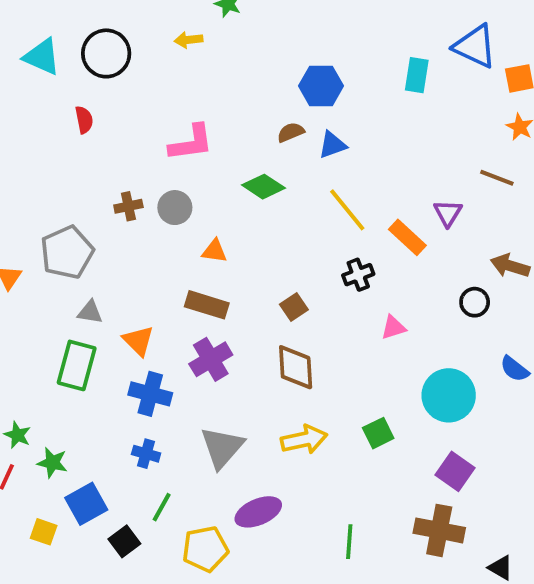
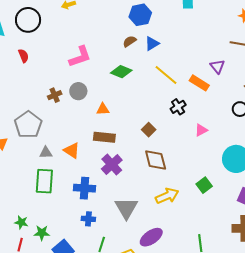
orange triangle: (138, 341) -> (72, 150), moved

